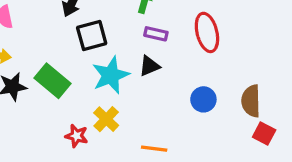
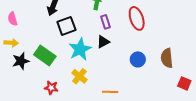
purple rectangle: (156, 34) -> (106, 22), turned 64
red square: (264, 134) -> (184, 83), moved
red star: (77, 136) -> (51, 88), moved

